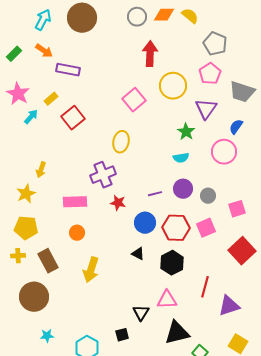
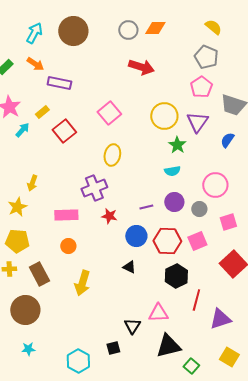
yellow semicircle: (190, 16) -> (213, 27), moved
red arrow: (150, 54) -> (141, 67), turned 105
yellow circle: (173, 86) -> (164, 116), moved
pink square: (134, 100) -> (109, 113), moved
pink circle: (224, 152) -> (215, 185), moved
black hexagon: (172, 263) -> (176, 276), moved
cyan star: (47, 336) -> (28, 349), moved

